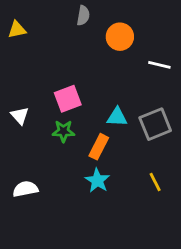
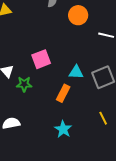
green star: (63, 131) -> (24, 84), moved
cyan star: (97, 181) -> (63, 129), moved

